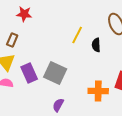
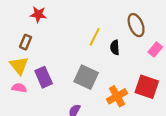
gray square: (55, 73) -> (86, 77), moved
orange cross: (98, 91) -> (117, 96), turned -30

